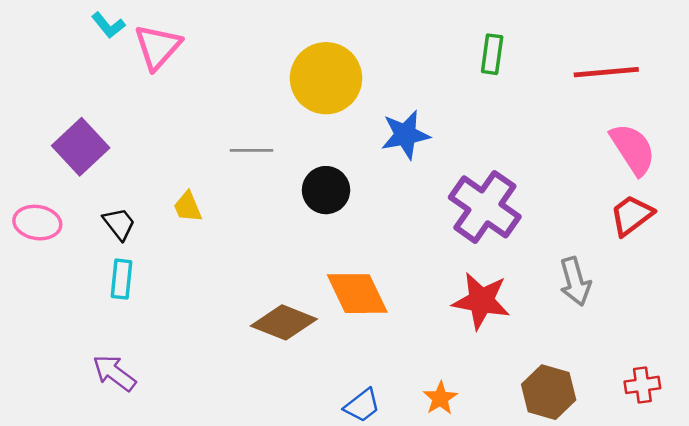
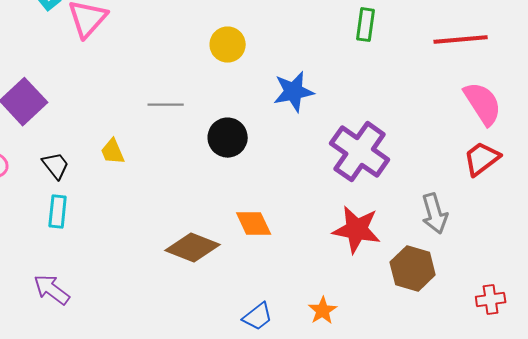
yellow circle: (326, 78) -> (228, 45), size x0.6
orange diamond: (357, 294) -> (254, 224), size x0.7
brown hexagon: (549, 392) -> (413, 269), moved

